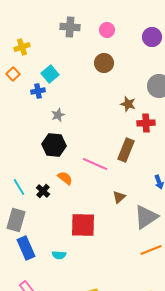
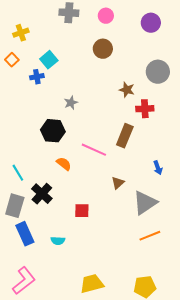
gray star: (58, 115) -> (71, 103), moved
black cross: (43, 191) -> (42, 194), moved, size x1.5
red square: (83, 225) -> (82, 211), size x0.6

